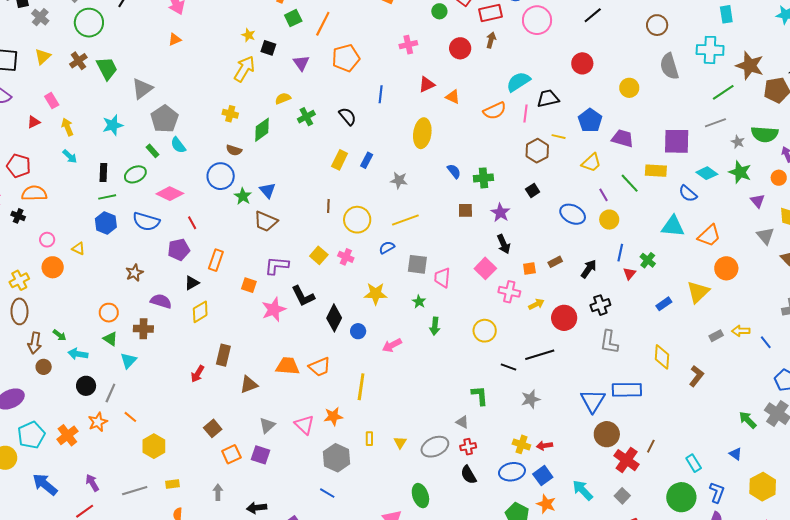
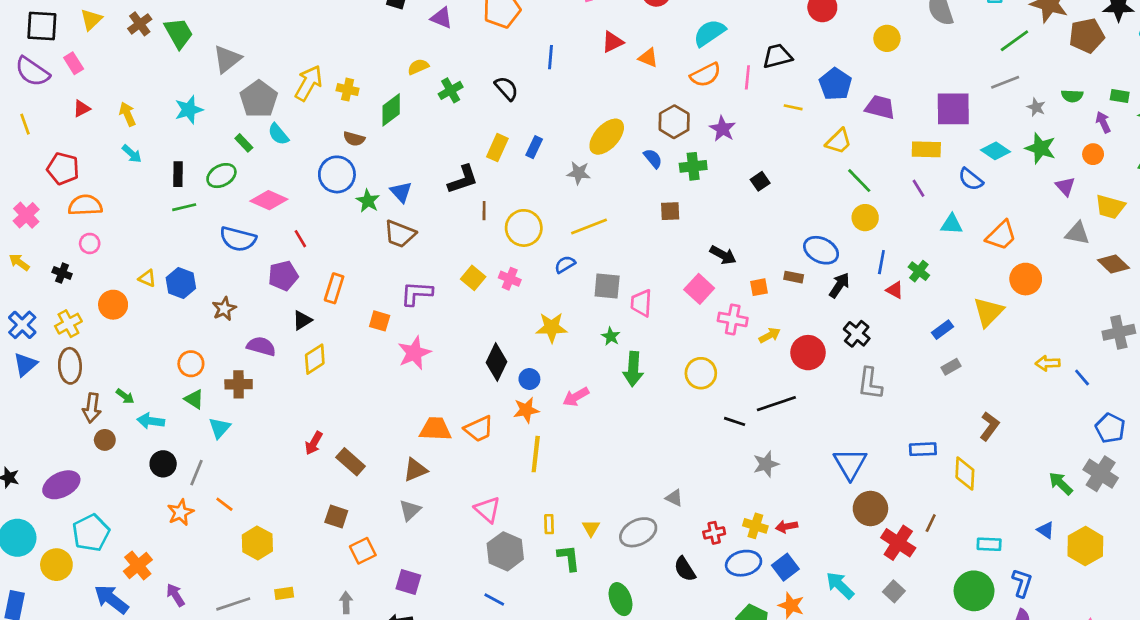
purple triangle: (301, 63) -> (442, 18), turned -30
yellow arrow: (244, 69) -> (309, 83), moved
cyan semicircle: (518, 82) -> (709, 33), moved
pink rectangle: (52, 101) -> (74, 63), moved
yellow ellipse: (422, 133) -> (607, 137), moved, turned 36
green semicircle: (765, 134) -> (1072, 96), size x0.6
brown hexagon: (537, 151) -> (674, 122), moved
green line: (630, 183) -> (859, 181), moved
purple line: (603, 195) -> (919, 188), moved
purple star: (500, 213) -> (723, 129), moved
blue ellipse: (573, 214) -> (821, 250), moved
black cross: (18, 216) -> (62, 273), moved
blue hexagon: (106, 223) -> (181, 283), moved
cyan triangle: (673, 226) -> (952, 224), size x0.7
gray triangle: (765, 236) -> (1077, 233), turned -36
pink circle: (47, 240) -> (90, 243), moved
black arrow: (504, 244) -> (723, 255), turned -36
brown rectangle: (555, 262) -> (794, 277), turned 40
red triangle: (629, 274) -> (895, 290), turned -40
black L-shape: (303, 296) -> (463, 179), moved, turned -80
black cross: (600, 305) -> (857, 334), turned -30
green arrow: (435, 326) -> (633, 369), size x1.4
gray rectangle: (716, 336) -> (951, 367), moved
brown rectangle: (223, 355) -> (351, 462), moved, turned -60
yellow diamond: (662, 357) -> (965, 474), moved
brown triangle: (249, 385) -> (415, 470), moved
blue rectangle: (627, 390) -> (923, 449), moved, size x0.7
green L-shape: (480, 396) -> (569, 558), moved
orange star: (333, 416) -> (526, 410), moved
pink triangle: (304, 425) -> (487, 509), moved
brown square: (213, 428) -> (336, 517), turned -30
orange cross: (67, 435) -> (138, 566), moved
red cross: (468, 447) -> (714, 533), moved
purple square: (260, 455) -> (408, 582), moved
cyan rectangle: (694, 463) -> (989, 544), turned -54
yellow hexagon: (763, 487) -> (1085, 546), moved

